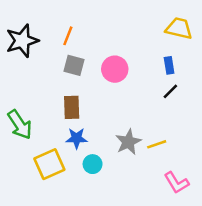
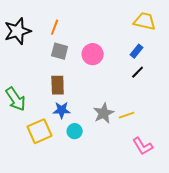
blue rectangle: (169, 65) -> (137, 51), turned 48

